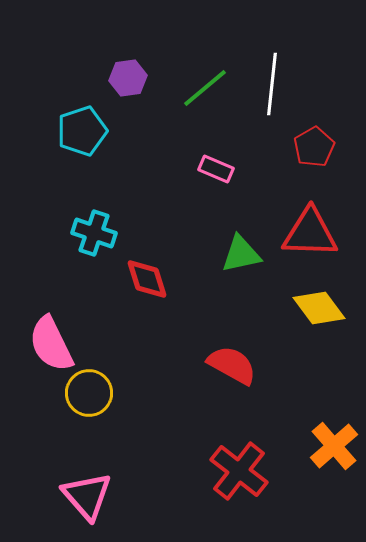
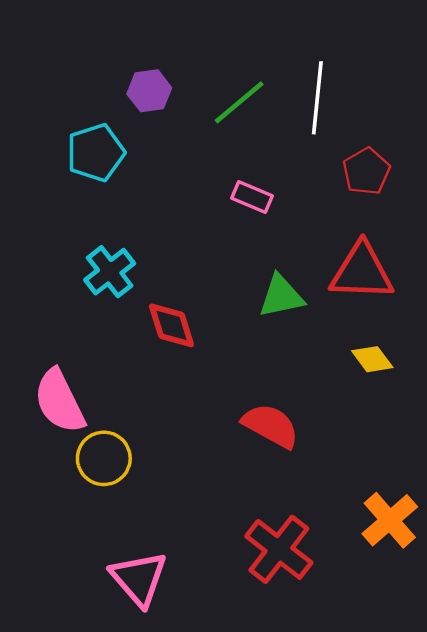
cyan cross: (94, 233) -> (110, 272), turned 33
yellow diamond: (319, 308) -> (372, 359), size x0.7
pink triangle: (87, 496) -> (139, 579), moved

